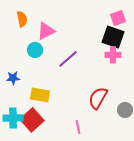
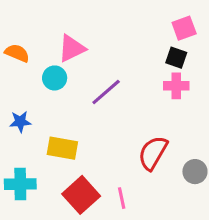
orange semicircle: (22, 19) -> (17, 53), moved, turned -56
black square: (113, 37) -> (176, 58), size x0.6
red square: (32, 120) -> (81, 195), moved

